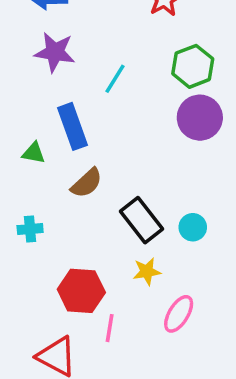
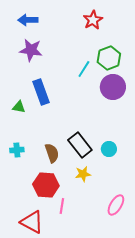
cyan line: (115, 79) -> (84, 69), moved
brown semicircle: (87, 183) -> (52, 153), moved, turned -66
pink ellipse: (179, 314) -> (116, 205), moved

